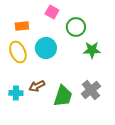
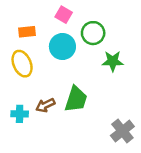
cyan circle: (46, 48) -> (62, 46), moved
gray cross: (91, 90) -> (122, 131), moved
green trapezoid: (63, 96) -> (76, 99), moved

